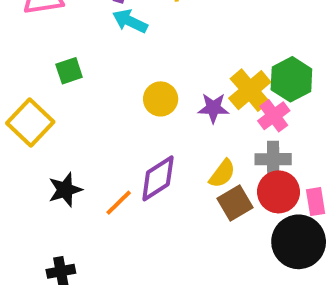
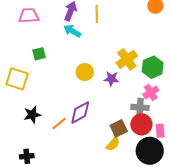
yellow cross: (250, 90) -> (127, 59), moved
pink cross: (274, 116) -> (151, 92), moved
yellow square: (30, 123) -> (17, 79), turned -30
yellow semicircle: (222, 174) -> (113, 144), moved

